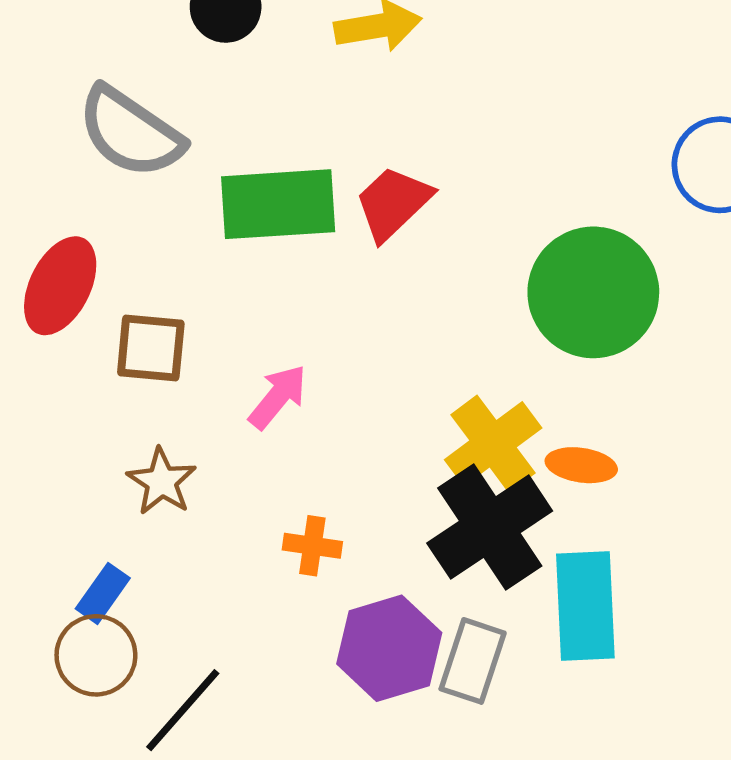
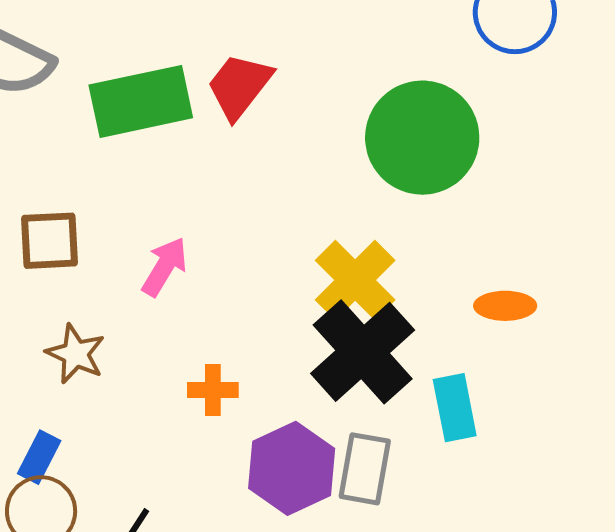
orange ellipse: (581, 465) -> (505, 306), moved
cyan rectangle: (585, 606) -> (455, 408), size x0.7

